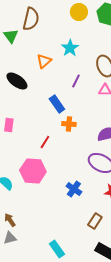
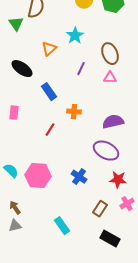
blue rectangle: (57, 104) -> (49, 92), moved
pink hexagon: (33, 171) -> (38, 176), moved
cyan rectangle: (57, 249) -> (62, 226), moved

